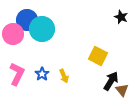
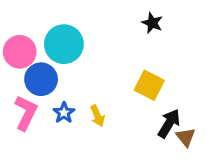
black star: (121, 17) -> (152, 23), moved
blue circle: (27, 20) -> (41, 79), moved

